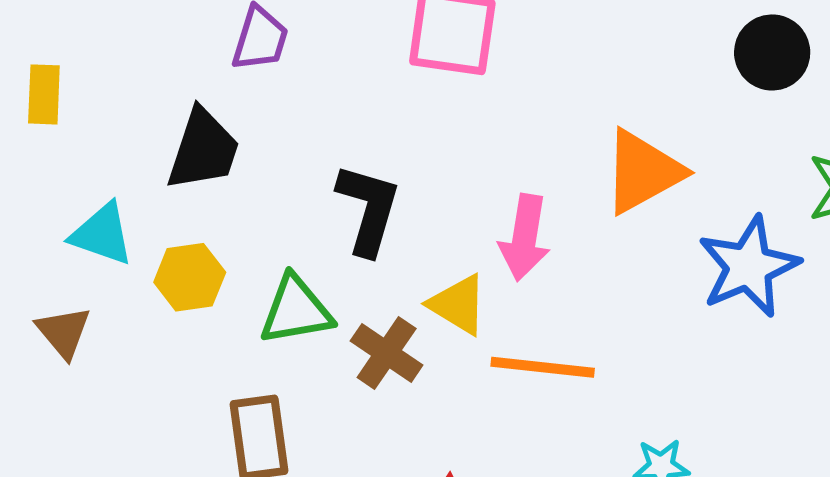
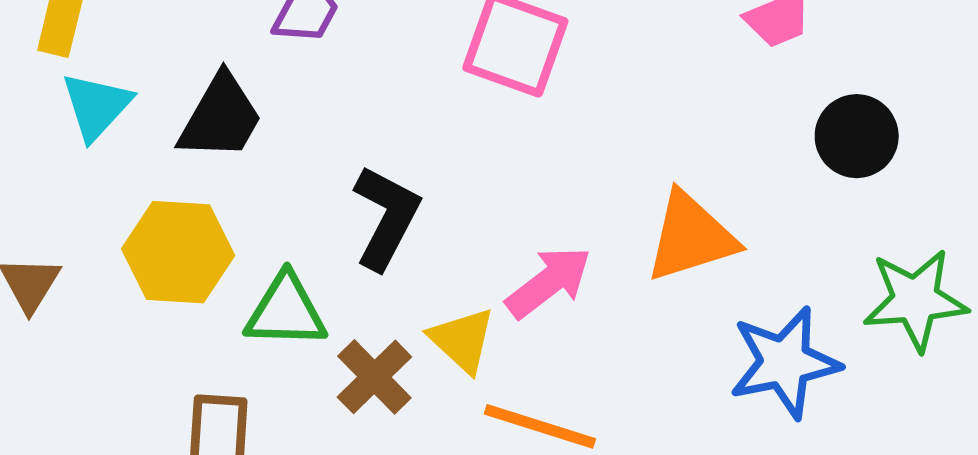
cyan triangle: (102, 234) -> (96, 106), moved, turned 42
pink arrow: (525, 238) -> (549, 282), turned -148
yellow hexagon: (190, 277) -> (178, 252), size x1.4

